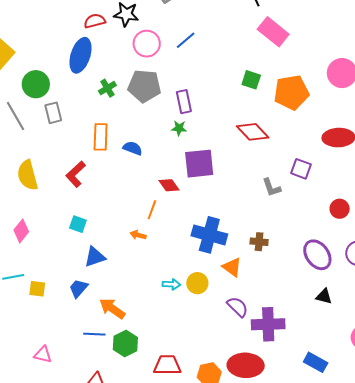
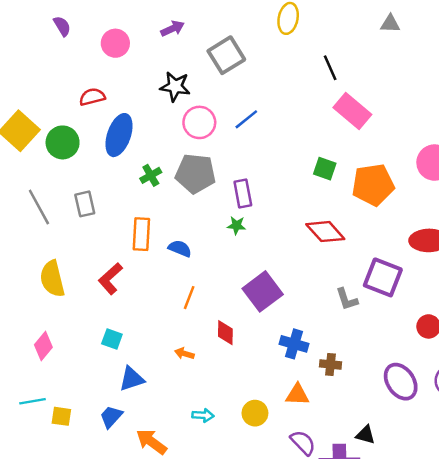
red semicircle: (95, 21) -> (92, 97), moved
green circle: (36, 84) -> (63, 142), moved
purple square: (199, 164) -> (263, 291), moved, turned -32
purple square: (301, 169) -> (383, 277), size x1.5
red diamond: (169, 185) -> (225, 333), moved, turned 35
orange line: (152, 210) -> (189, 298), moved
blue cross: (209, 235) -> (294, 344), moved, size x0.7
orange triangle: (232, 267) -> (297, 395), turned -35
cyan arrow: (171, 284) -> (203, 415), moved
black triangle: (324, 296) -> (365, 435), moved

